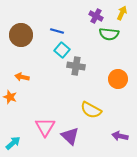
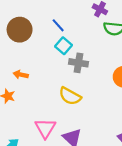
blue line: (57, 31) -> (58, 25), turned 32
yellow semicircle: (91, 110) -> (70, 96), moved

